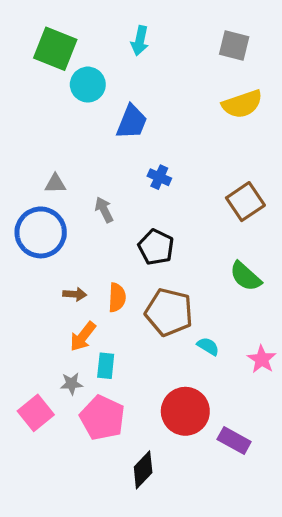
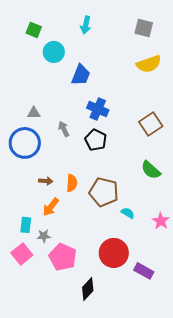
green square: (55, 49) -> (34, 30), size x0.6
blue cross: (159, 177) -> (98, 109), size x1.5
black pentagon: (156, 247) -> (96, 140), moved
cyan rectangle: (106, 366) -> (26, 225), moved

